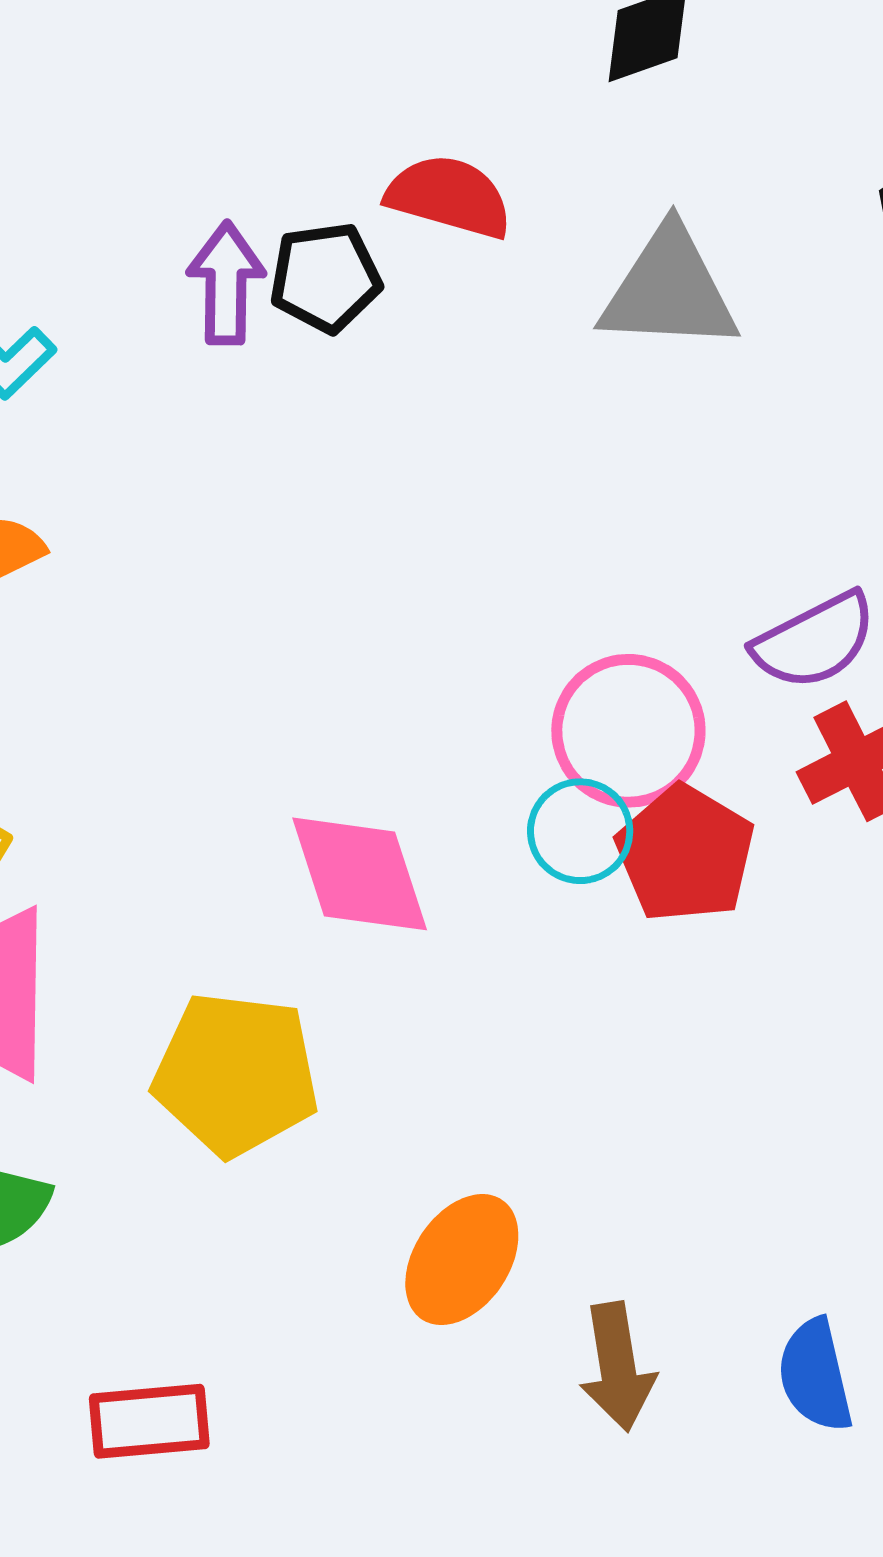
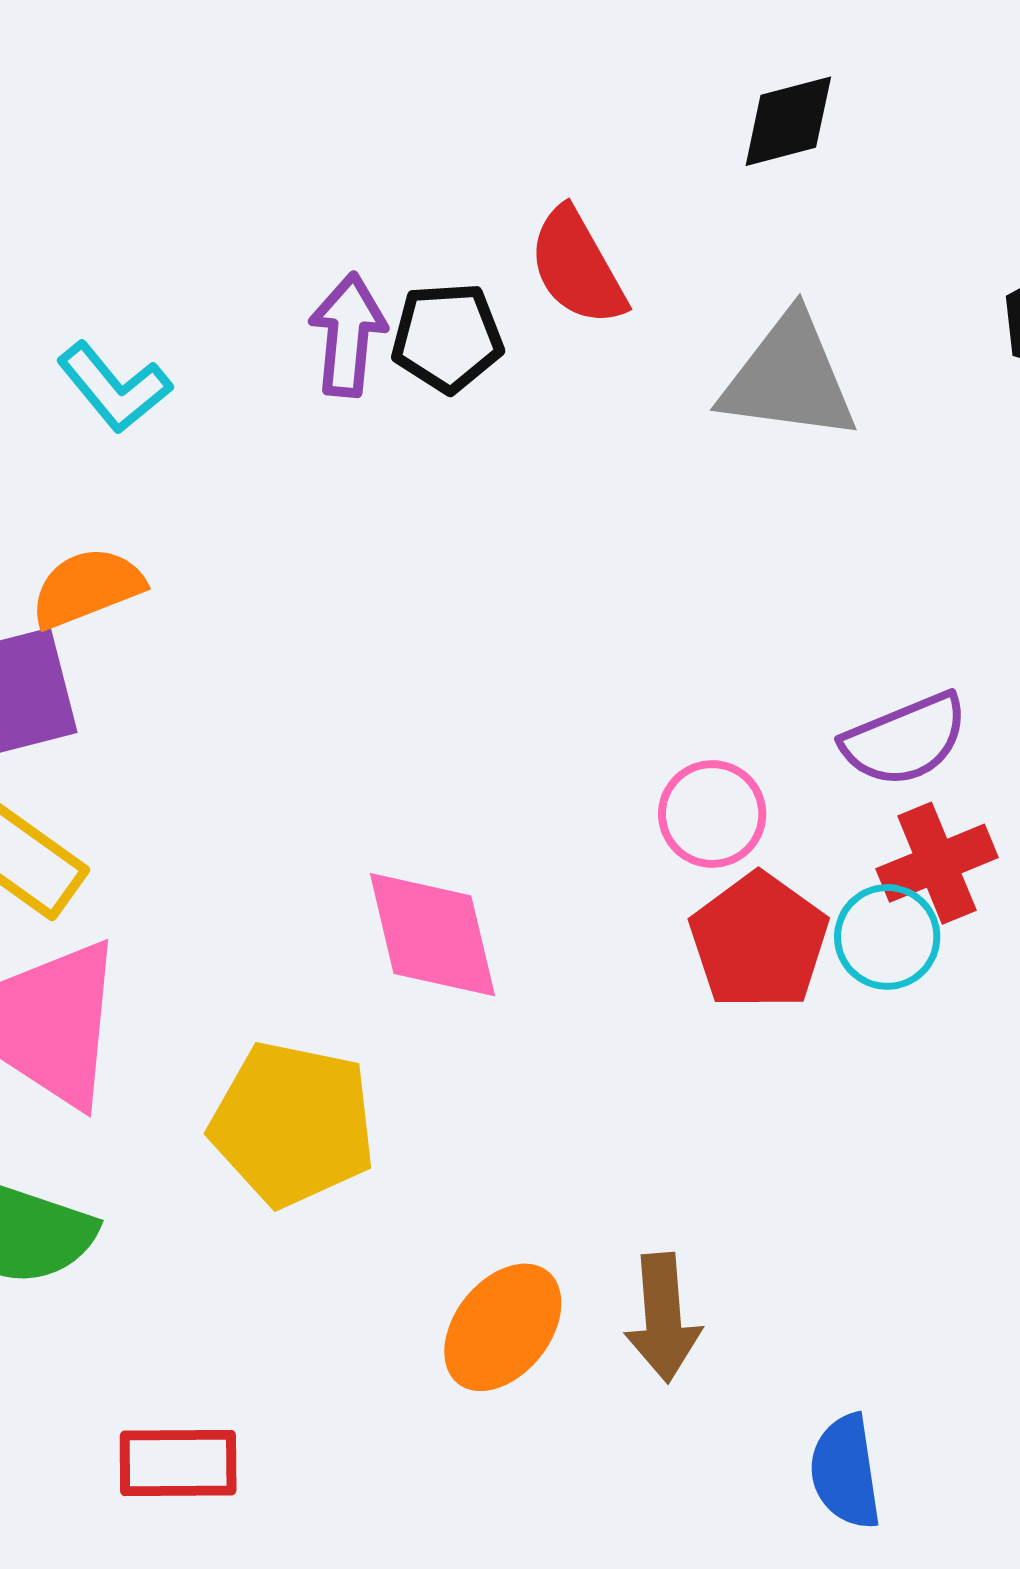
red semicircle: (449, 197) -> (577, 267), turned -140
pink circle: (628, 731) -> (712, 814), size x0.7
cyan circle: (580, 831) -> (887, 937), moved
brown arrow: (617, 1367) -> (663, 1318), moved

